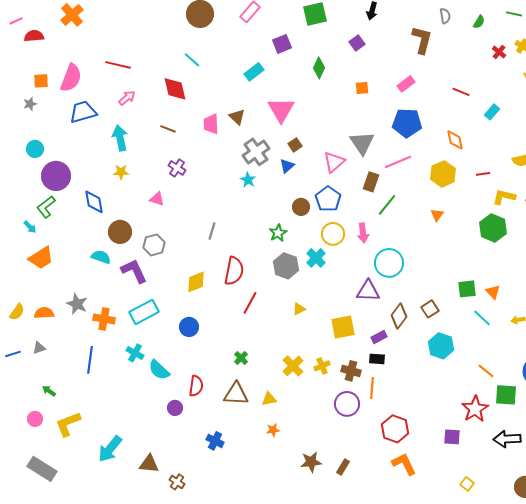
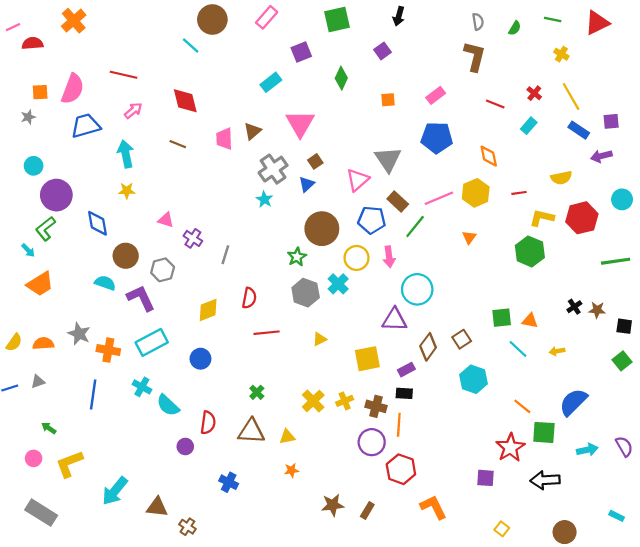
brown L-shape: (422, 40) -> (475, 56), moved
red cross: (499, 52) -> (534, 93), moved
cyan line: (192, 60) -> (191, 46), moved
brown triangle: (237, 117) -> (252, 131), turned 36
pink line: (398, 162) -> (439, 198), moved
purple cross: (177, 168) -> (193, 238), moved
brown rectangle: (371, 182) -> (398, 202), turned -66
blue pentagon: (328, 199) -> (372, 220), moved, turned -30
brown circle: (301, 207) -> (322, 229), size x1.8
red semicircle: (234, 271) -> (249, 298), size x0.7
orange triangle: (493, 292) -> (530, 321), turned -35
red line: (250, 303) -> (267, 333), turned 55
red hexagon: (395, 429) -> (401, 469), moved

